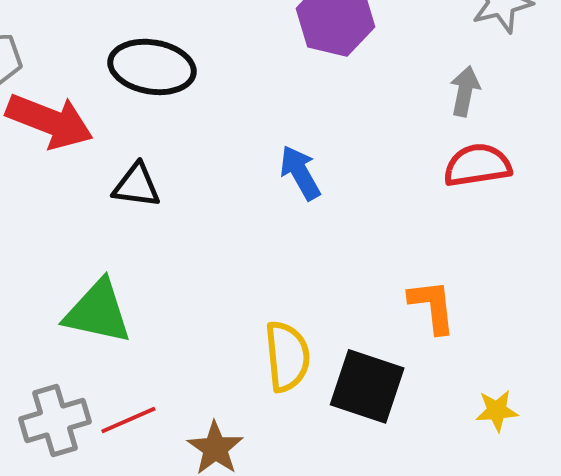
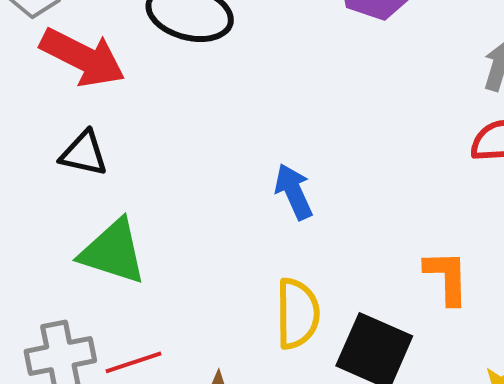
blue arrow: (300, 173) -> (294, 192), moved
black triangle: (137, 186) -> (84, 153), moved

